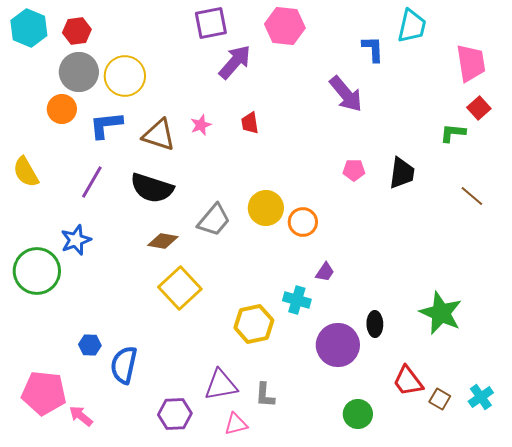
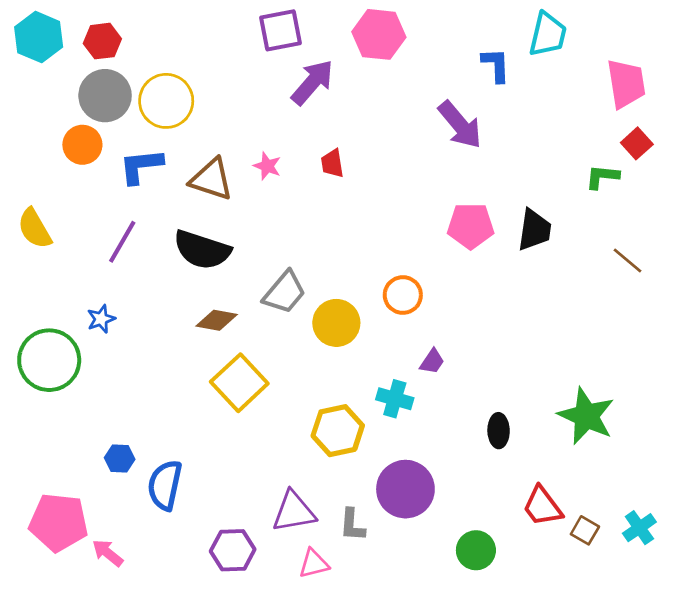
pink star: (201, 125) -> (267, 166), turned -30
pink pentagon: (354, 170) -> (471, 226), size x1.6
yellow circle: (266, 208) -> (336, 323), moved
blue star: (76, 240) -> (101, 319), size x0.7
purple circle: (338, 345) -> (405, 489), moved

